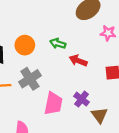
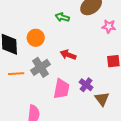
green arrow: (58, 44) -> (62, 17), moved
red arrow: (78, 61) -> (68, 55), moved

